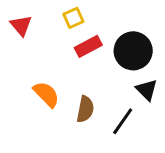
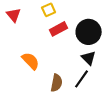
black triangle: (147, 90) -> (89, 58), moved
brown semicircle: (85, 109) -> (57, 83), moved

